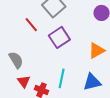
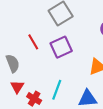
red line: (31, 25) -> (33, 42), moved

